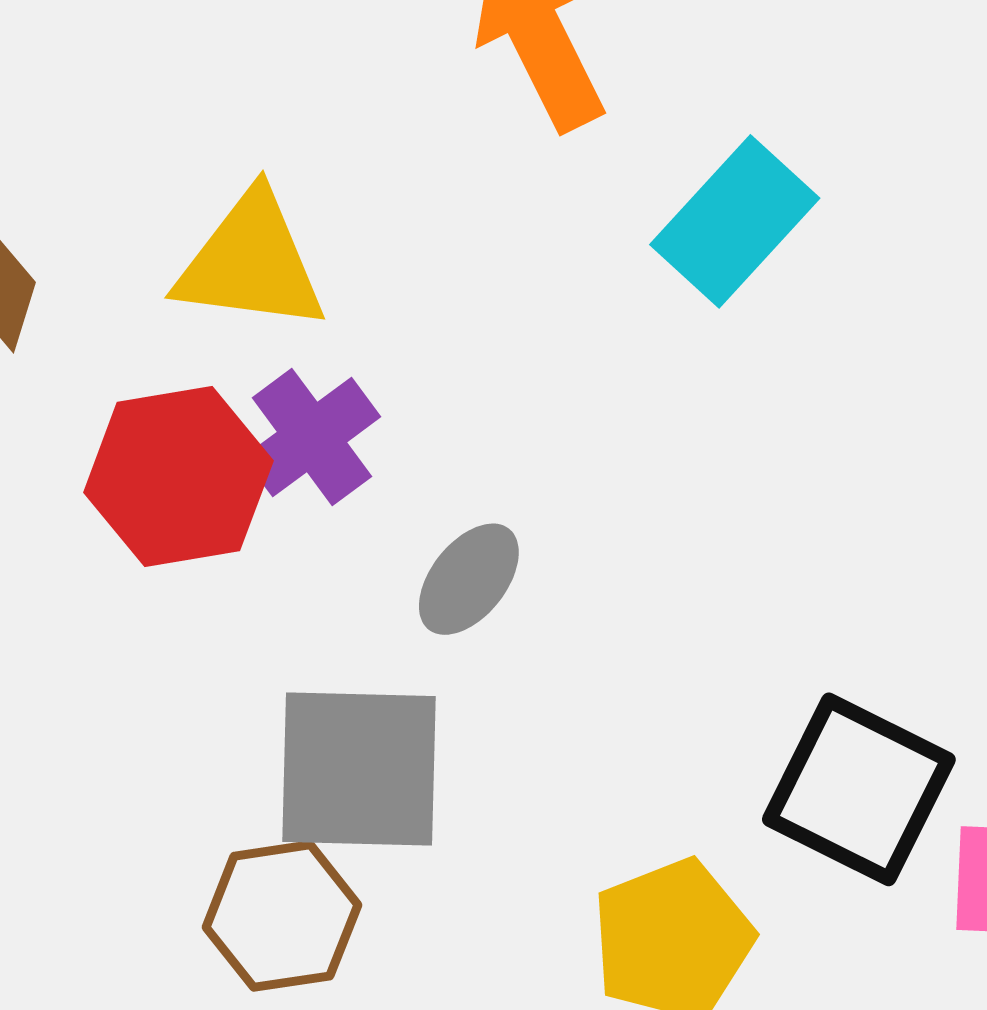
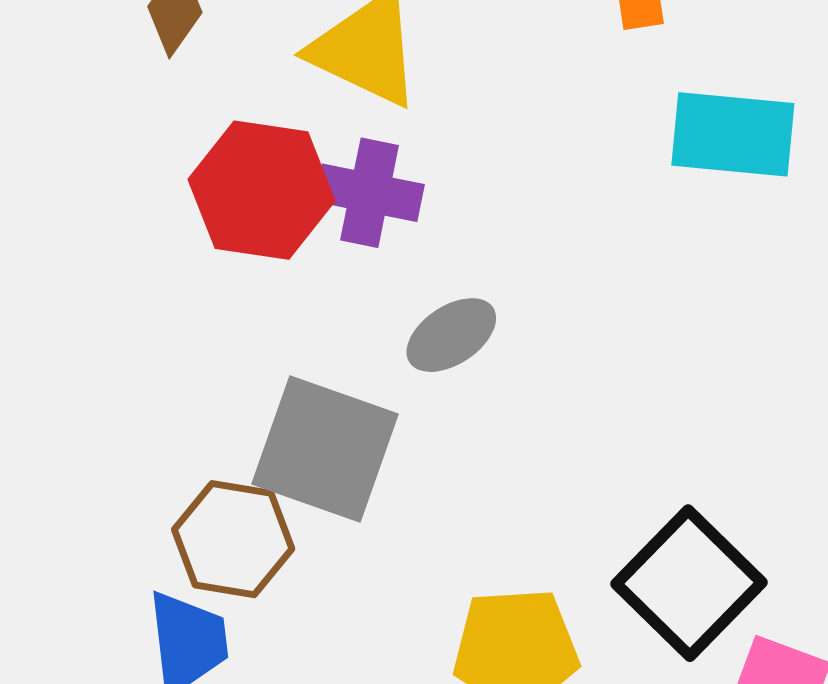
cyan rectangle: (735, 221) -> (733, 134), turned 35
purple cross: (312, 437) -> (369, 193), turned 30

